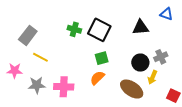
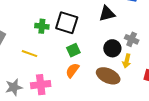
yellow line: (40, 57) -> (30, 54), moved
gray cross: (161, 57) -> (132, 39), turned -32

